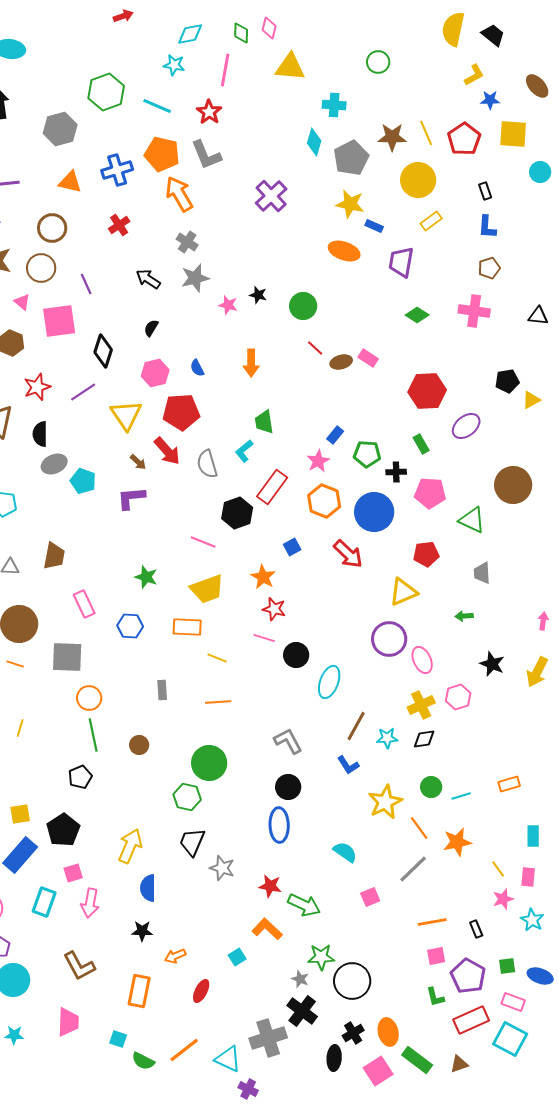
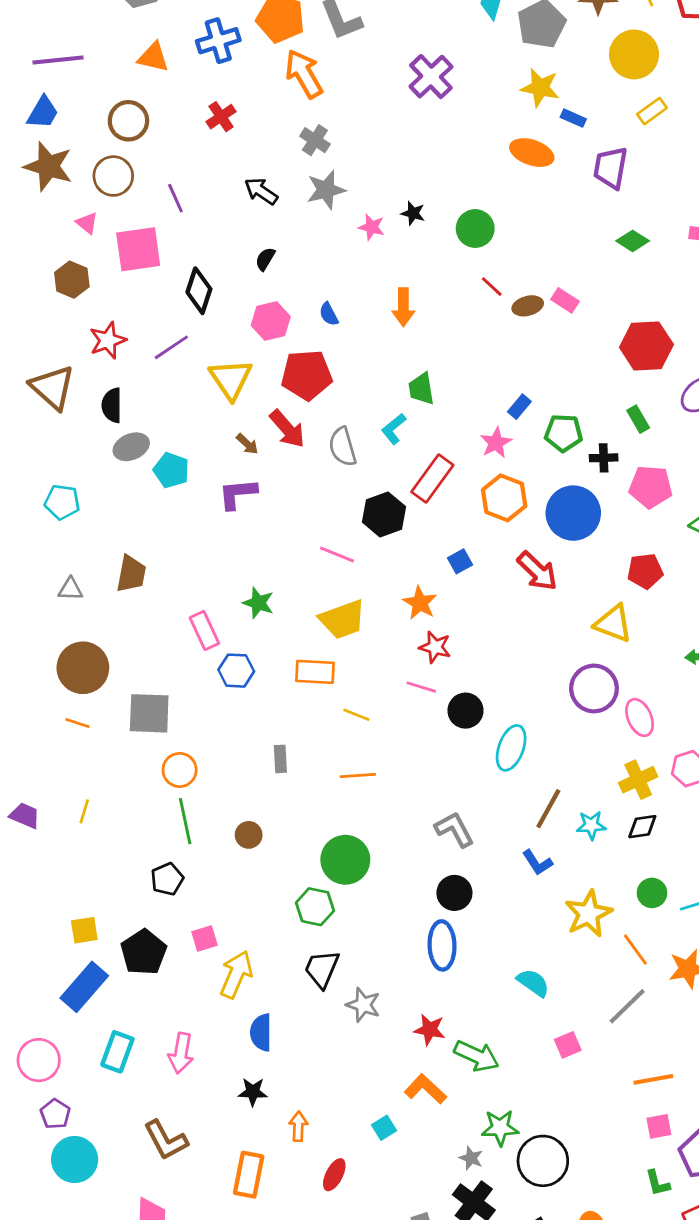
yellow triangle: (403, 592) -> (613, 624), turned 44
pink rectangle: (84, 604) -> (204, 630), moved
pink square: (73, 873) -> (204, 939), moved
orange arrow: (175, 956) -> (298, 1126), turned 115

